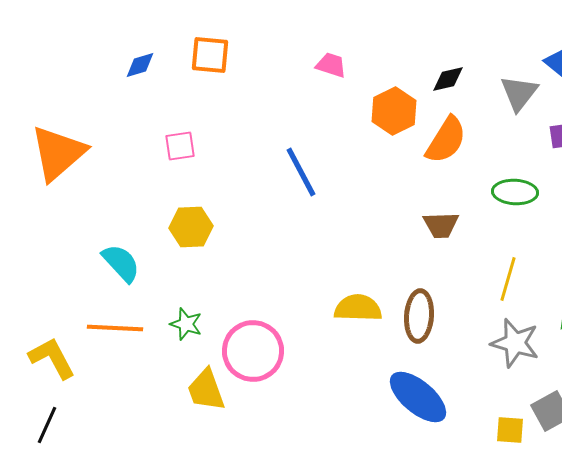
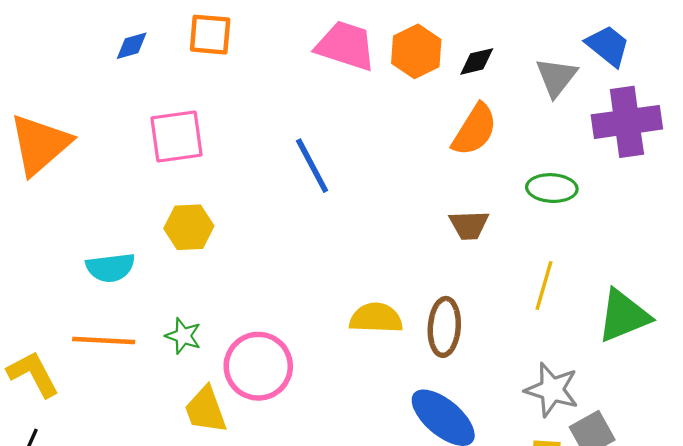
pink trapezoid: (331, 65) -> (346, 46), size x1.8
orange hexagon: (394, 111) -> (416, 51), moved
pink square: (180, 146) -> (177, 137), size x1.6
cyan semicircle: (121, 263) -> (110, 268), turned 126
gray star: (515, 343) -> (552, 390), moved

